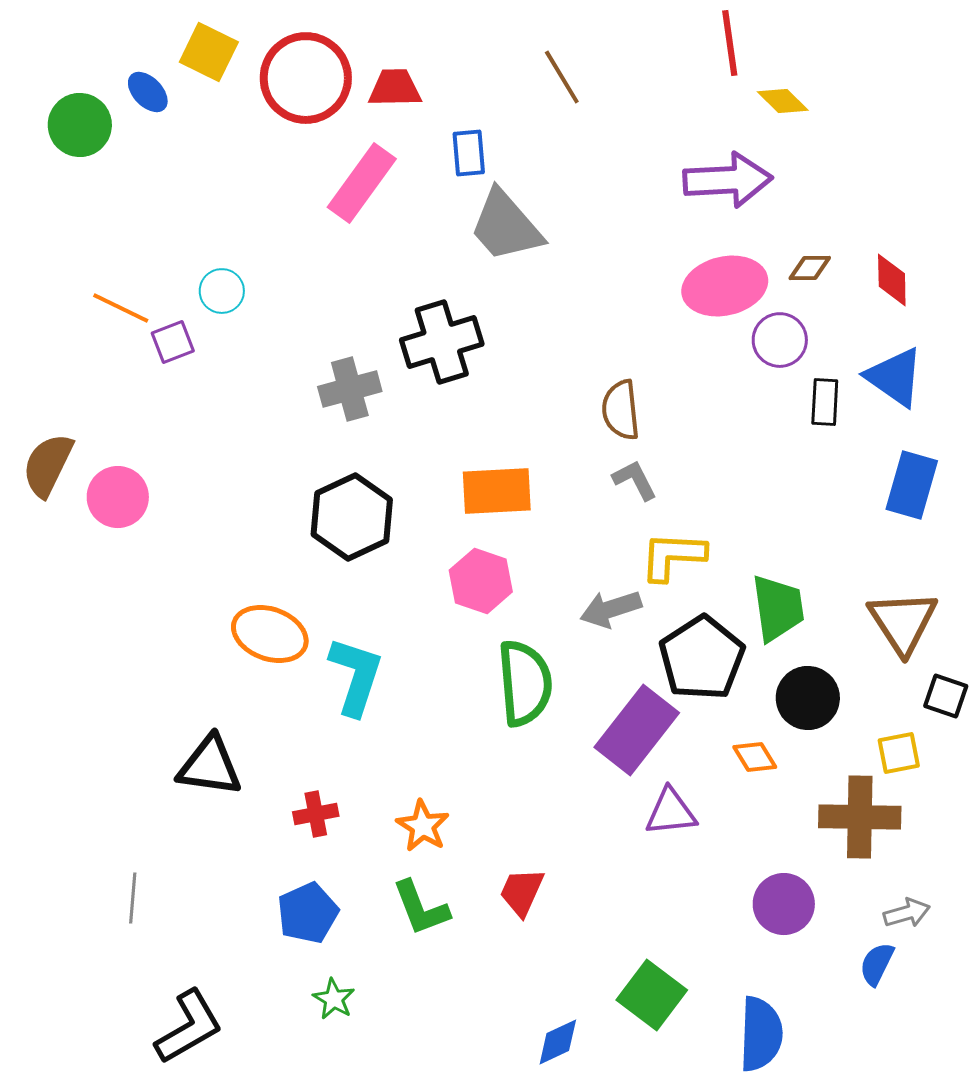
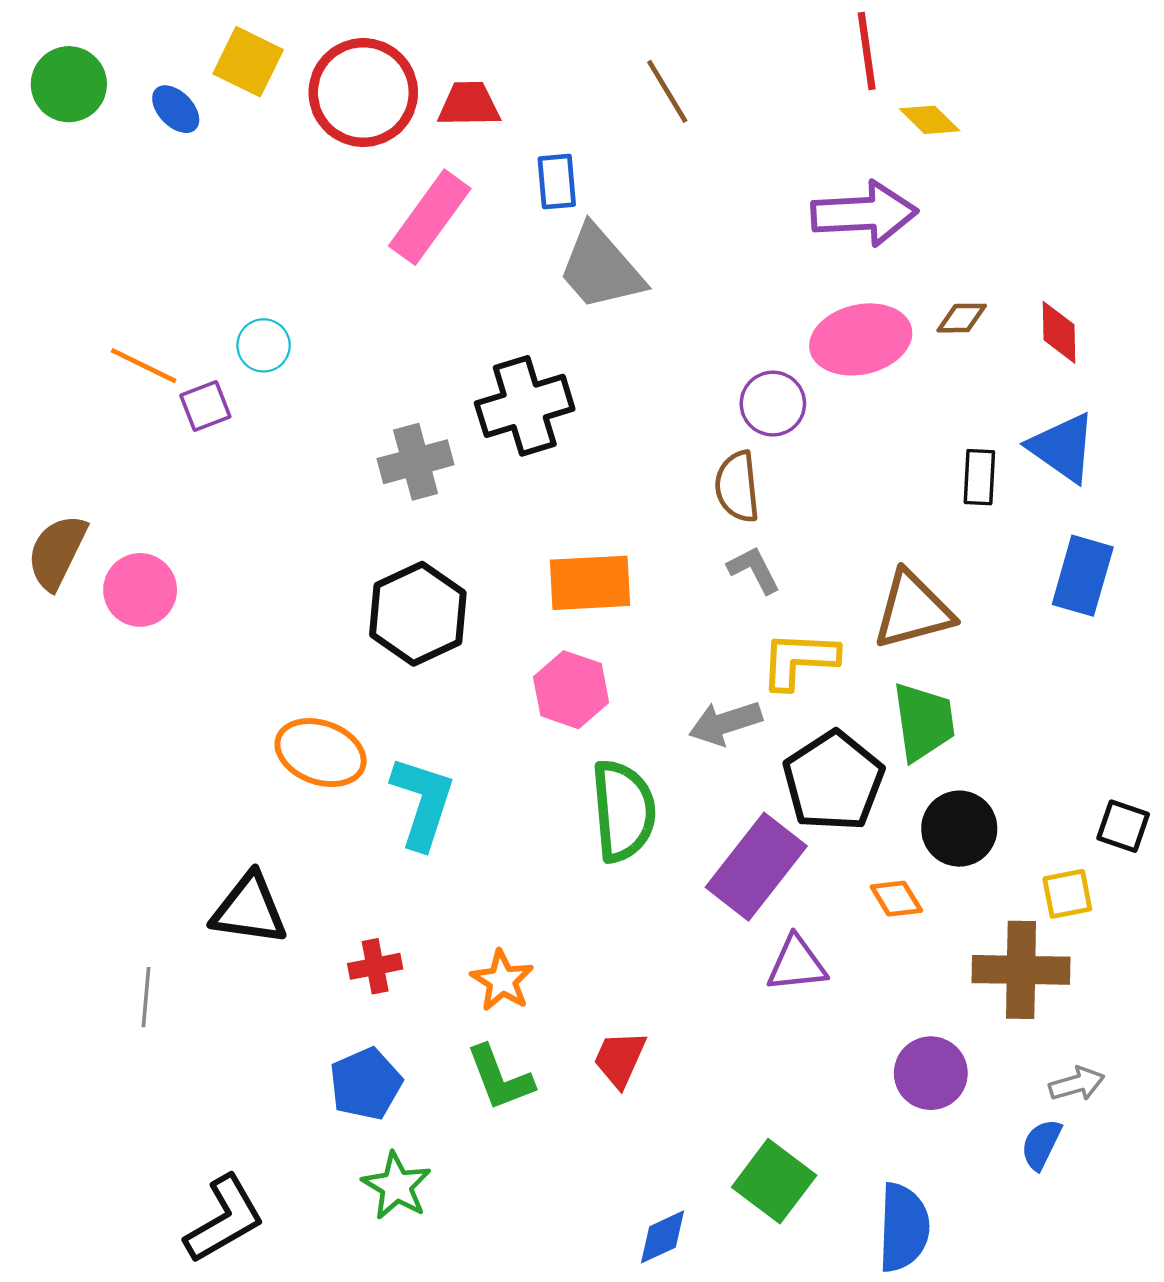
green circle: (80, 125) -> (69, 84), moved
purple circle: (780, 340) -> (773, 404), moved
brown triangle: (903, 622) -> (913, 610), moved, turned 48
gray line: (133, 898) -> (146, 997), moved
green star: (334, 999) -> (397, 1186), size x1.4

